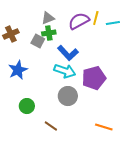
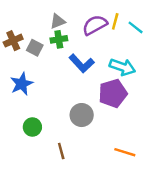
cyan line: (113, 23) -> (136, 27), turned 48
gray square: (38, 41) -> (35, 48), moved
cyan arrow: (65, 71) -> (122, 67), moved
brown line: (51, 126) -> (61, 151), turned 40

